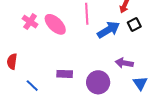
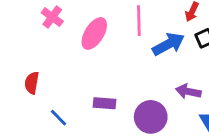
pink cross: (30, 22) -> (52, 17), moved
pink ellipse: (55, 24) -> (94, 33), turned 75

